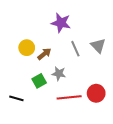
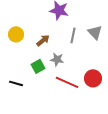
yellow circle: (27, 48) -> (16, 34), moved
gray line: (75, 49) -> (73, 35), turned 35
red line: (69, 97) -> (67, 82), turned 30

